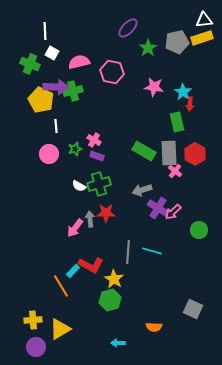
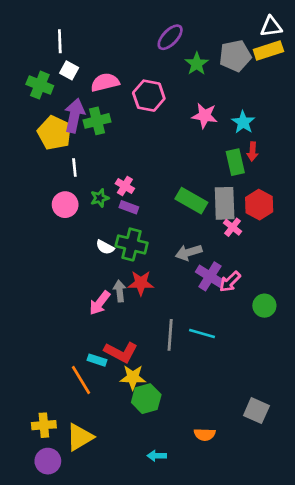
purple arrow: (56, 87) -> (74, 116), turned -80
red arrow: (190, 104) -> (252, 151), moved
green cross: (99, 184) -> (132, 244), turned 30
cyan rectangle: (73, 271) -> (97, 360), turned 64
yellow star: (114, 279) -> (133, 377), moved, turned -30

